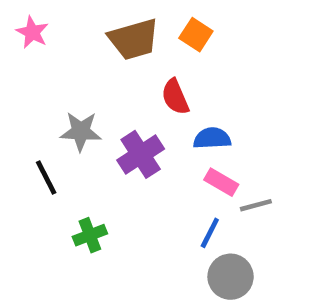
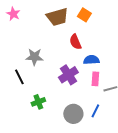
purple cross: (141, 154) -> (68, 75), moved
pink rectangle: (221, 182) -> (95, 79), turned 64
blue line: (210, 233) -> (95, 111), moved
gray circle: (231, 277) -> (73, 114), moved

